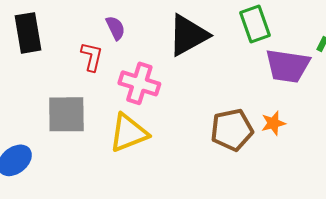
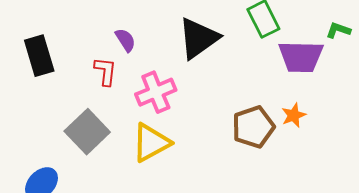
pink cross: (139, 83) -> (156, 92), turned -33
gray square: (66, 114) -> (87, 132), turned -36

